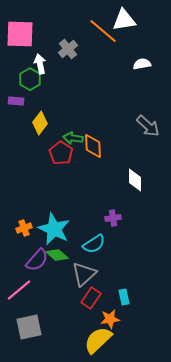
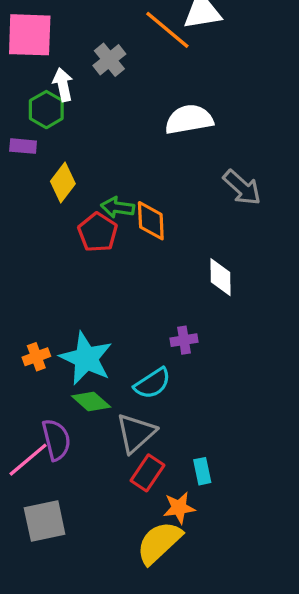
white semicircle: (142, 64) -> (189, 119), moved, size x1.6
purple semicircle: (37, 260) -> (56, 440), moved, turned -55

